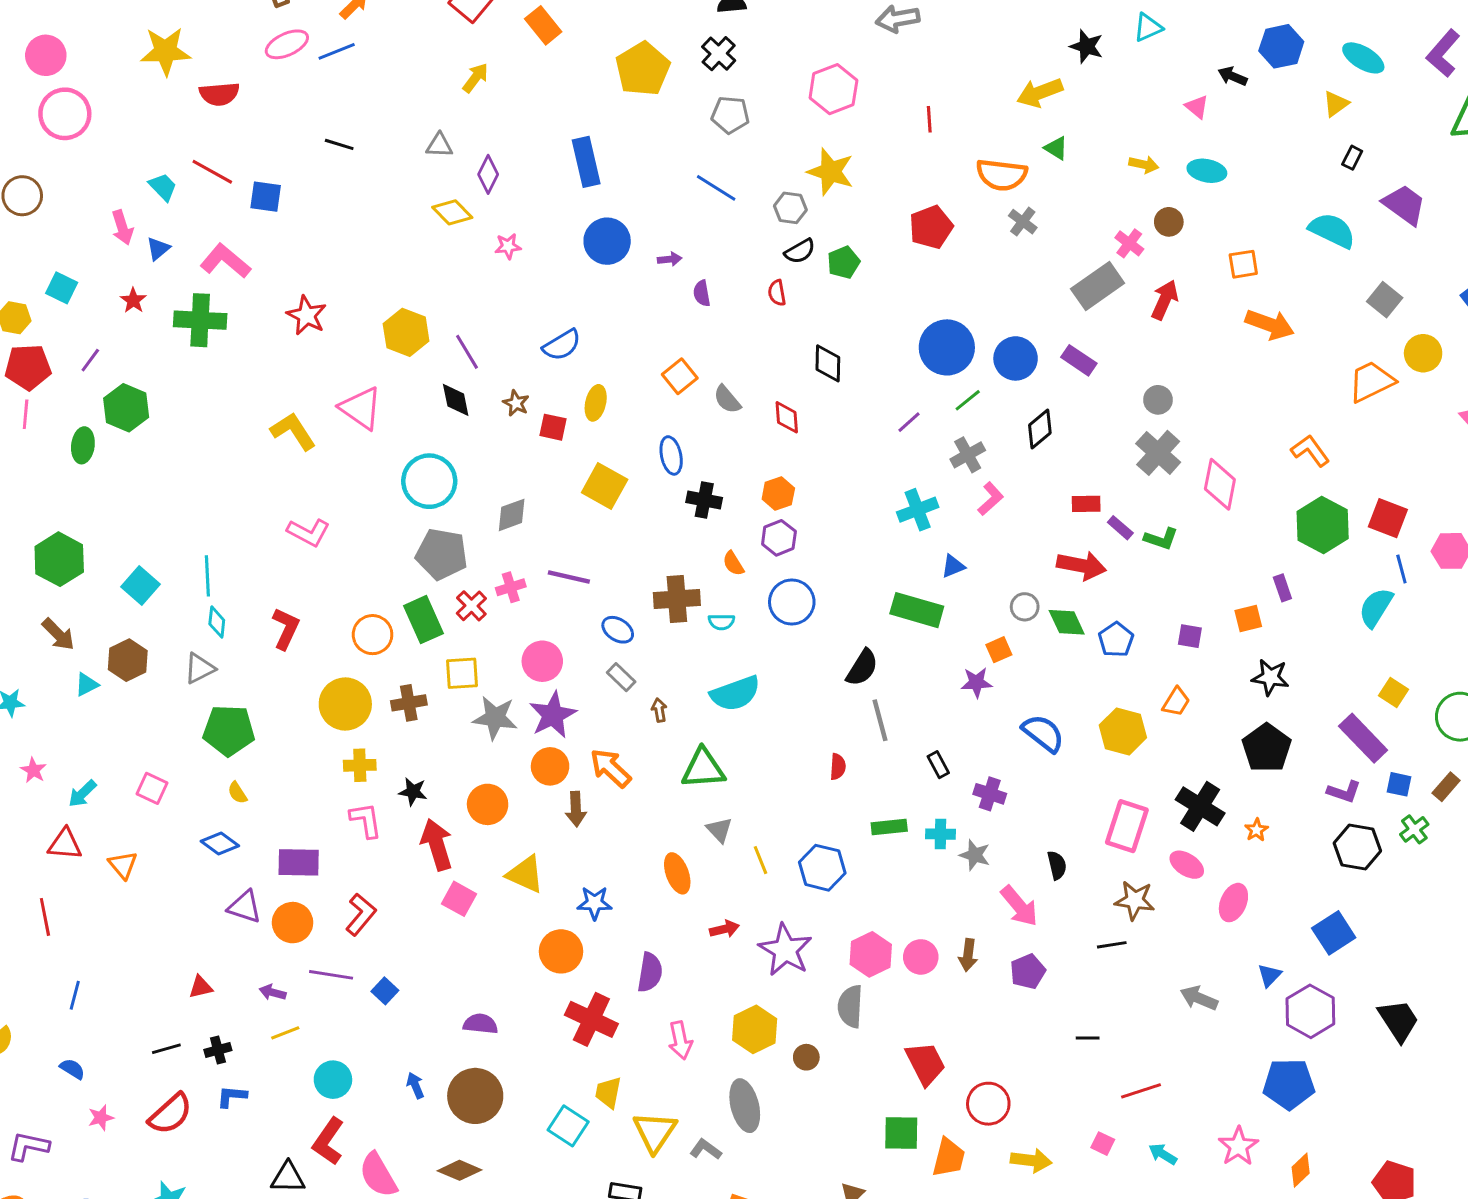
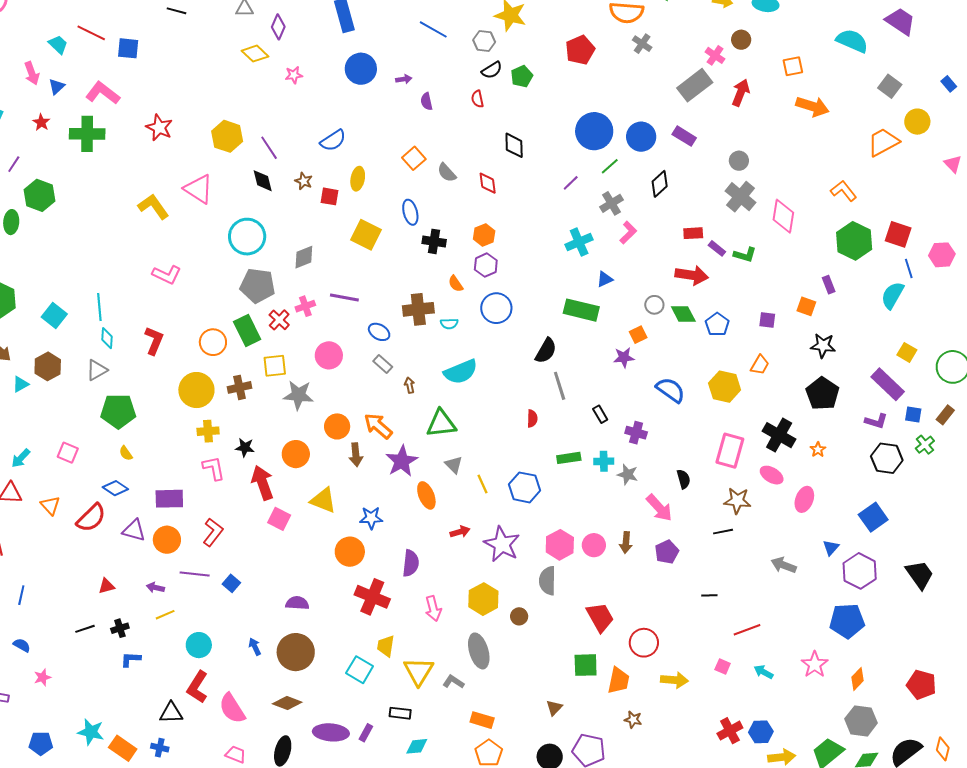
orange square: (1248, 619) -> (806, 306), turned 36
purple star: (553, 715) -> (402, 461), moved
red semicircle: (170, 1114) -> (91, 518), moved

